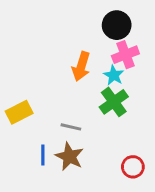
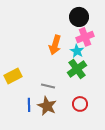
red circle: (133, 167) -> (80, 104), moved

